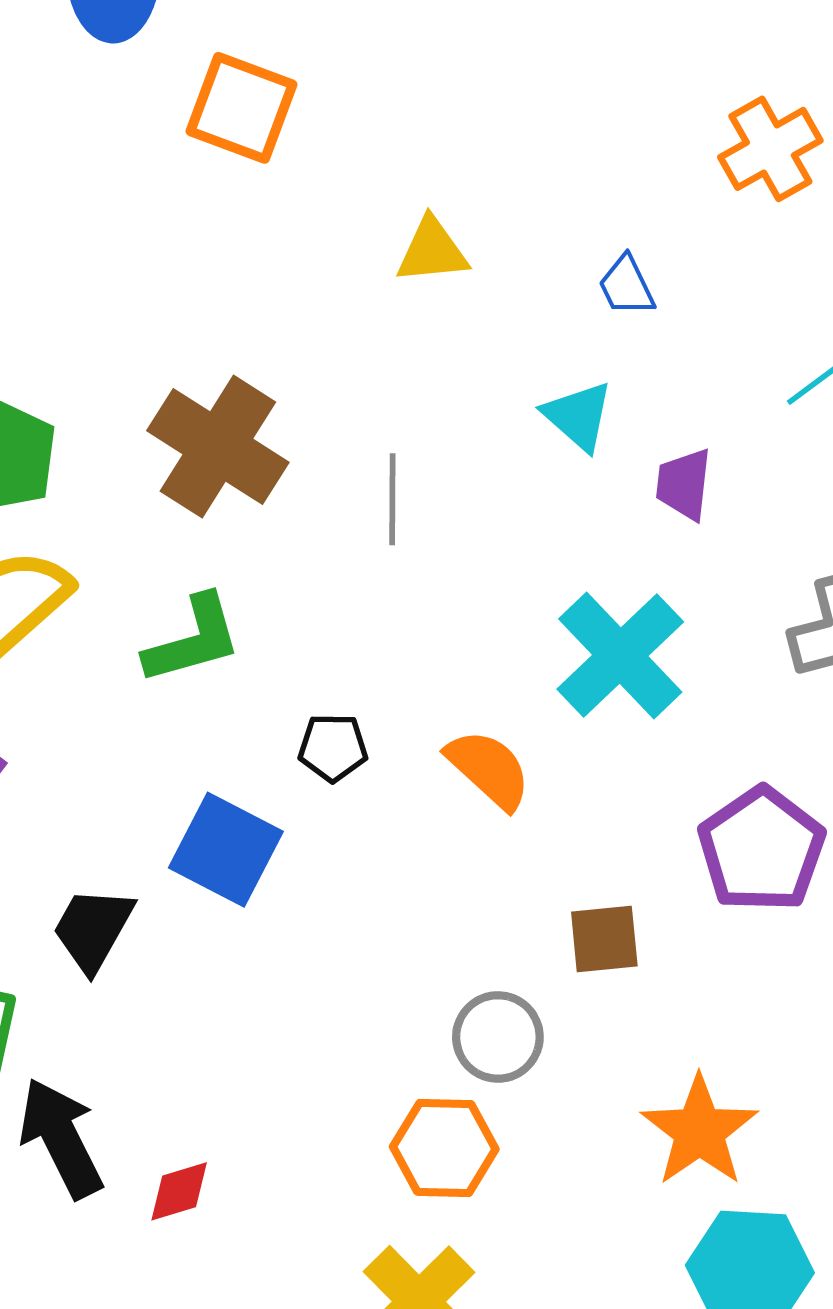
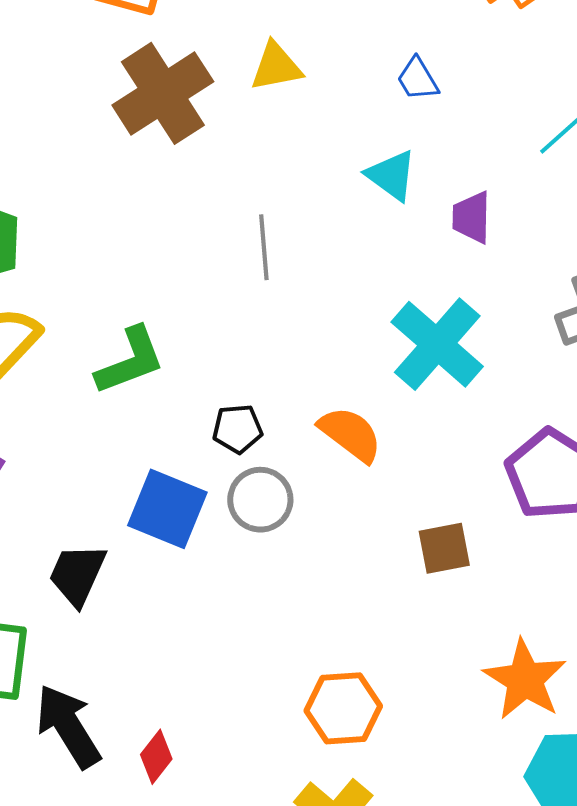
brown cross: (218, 447) -> (163, 93), moved, turned 30
gray circle: (498, 1037) -> (260, 500), moved
red diamond: (179, 1191) -> (156, 757), turned -30

